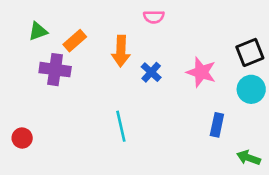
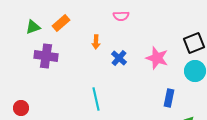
orange rectangle: (75, 41) -> (61, 23), moved
orange arrow: (121, 51) -> (96, 42), size x0.6

